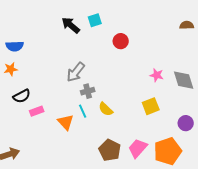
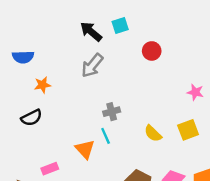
orange star: (11, 69) -> (42, 85), moved
gray arrow: (76, 72) -> (92, 66), moved
yellow semicircle: (106, 109) -> (153, 133), moved
pink rectangle: (37, 111) -> (50, 169), moved

